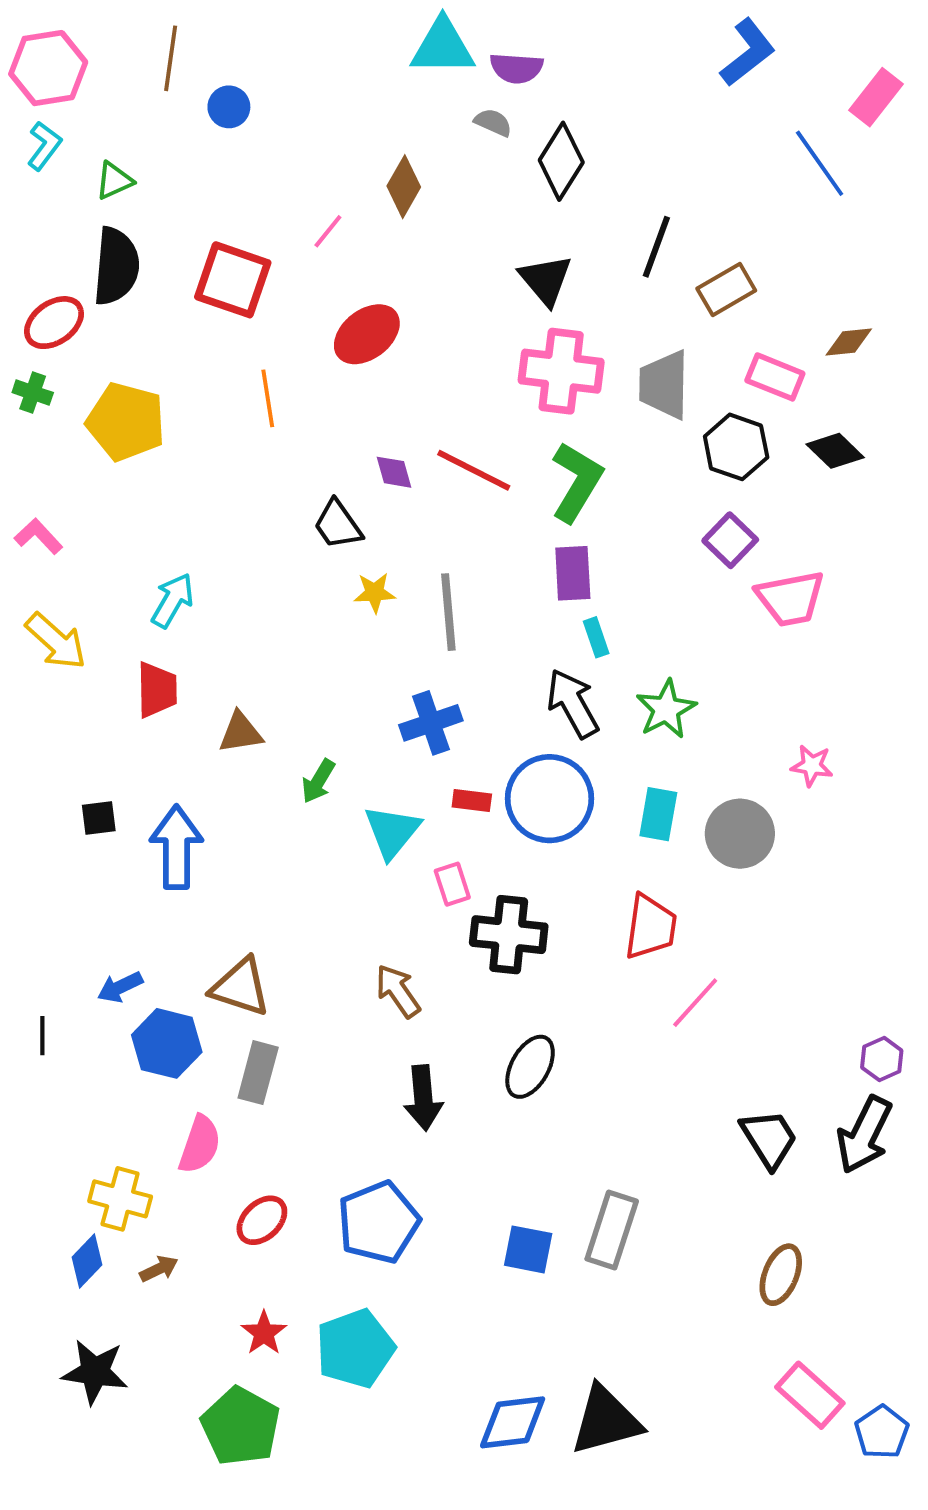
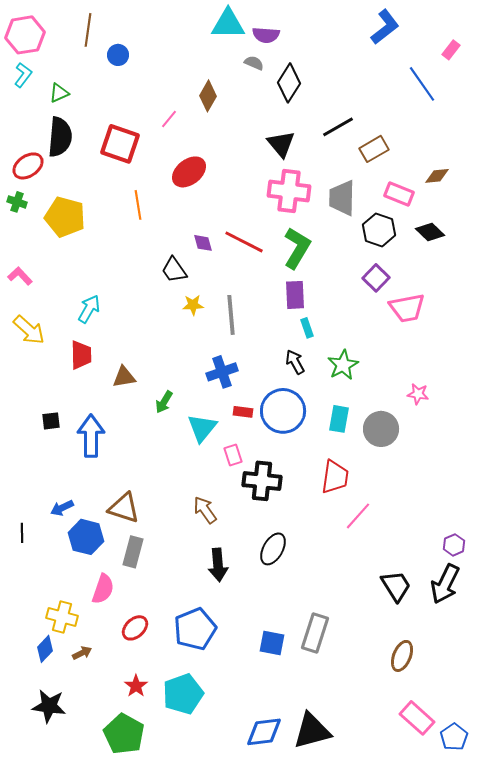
pink rectangle: (876, 97) -> (451, 50), size x0.7
black line: (656, 247) -> (338, 127), turned 40
black arrow: (573, 703) -> (295, 362), size x0.7

